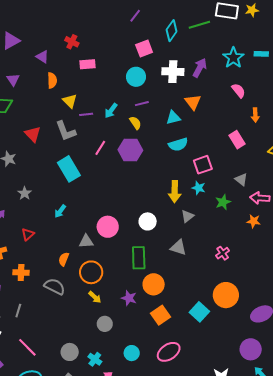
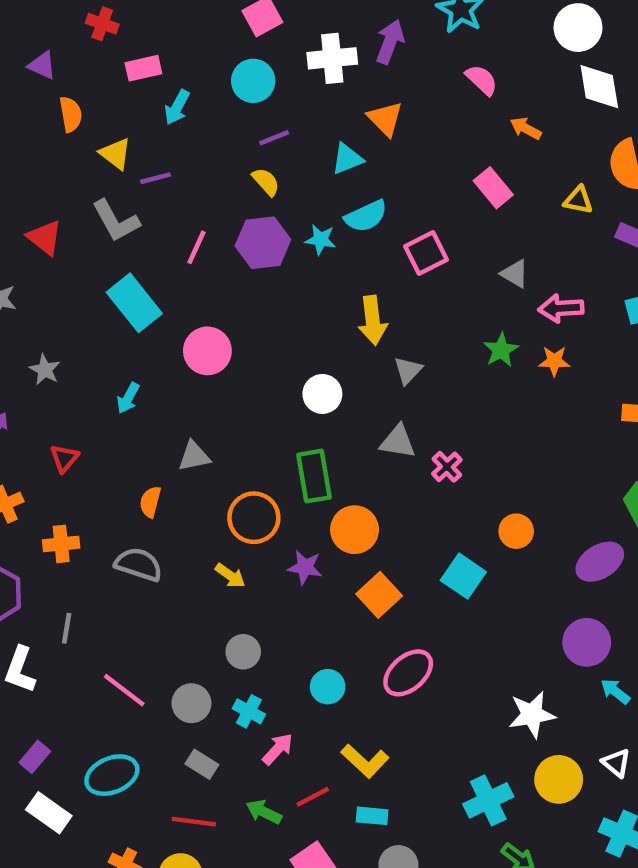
cyan arrow: (111, 111) -> (177, 107), moved
orange arrow: (255, 115) -> (526, 128), turned 128
cyan star: (199, 188) -> (321, 240), moved
green star: (223, 202) -> (501, 350), moved
pink circle: (108, 227) -> (207, 351), moved
pink cross: (223, 253) -> (447, 467), moved
orange circle: (91, 272) -> (254, 518), moved
orange circle: (226, 295) -> (516, 531), size x0.6
gray circle: (105, 324) -> (243, 652), moved
pink line: (27, 347) -> (124, 690), moved

